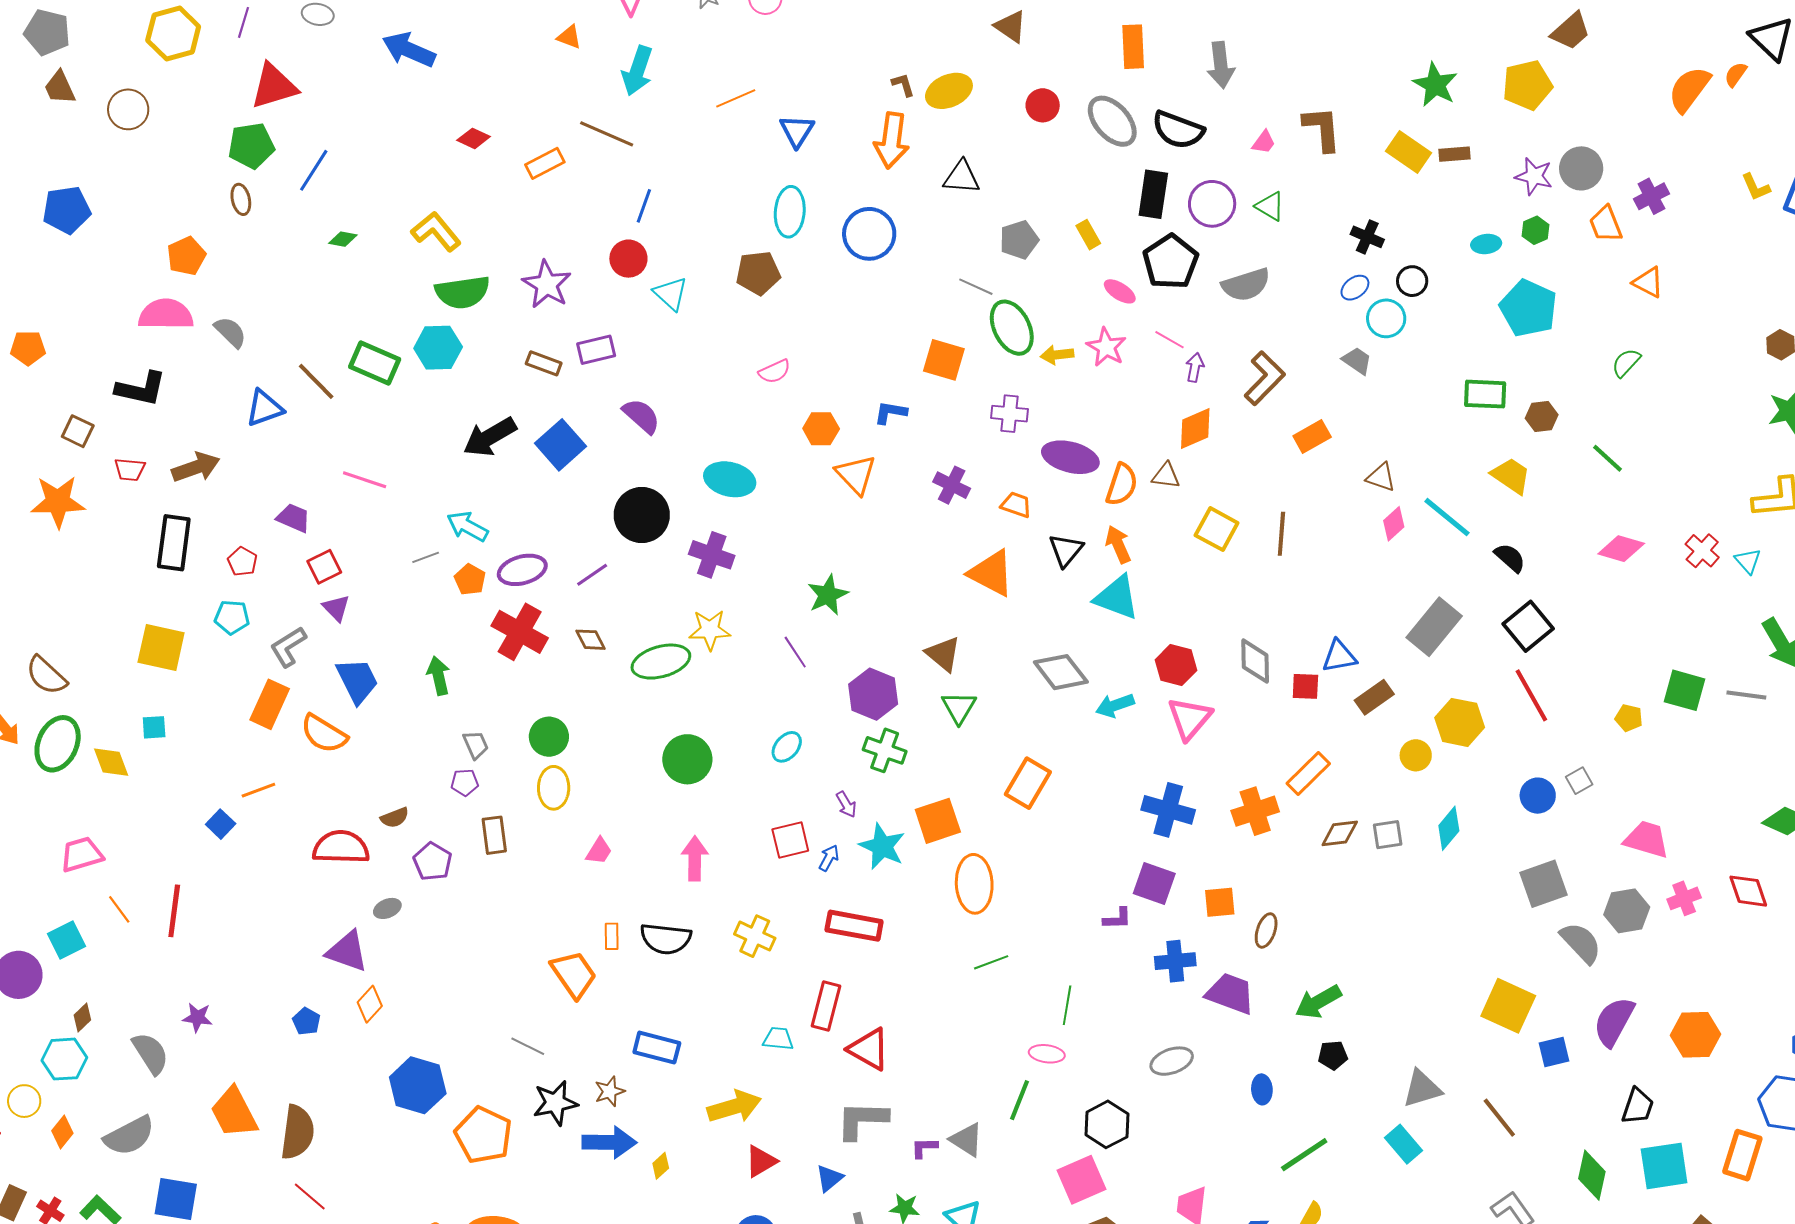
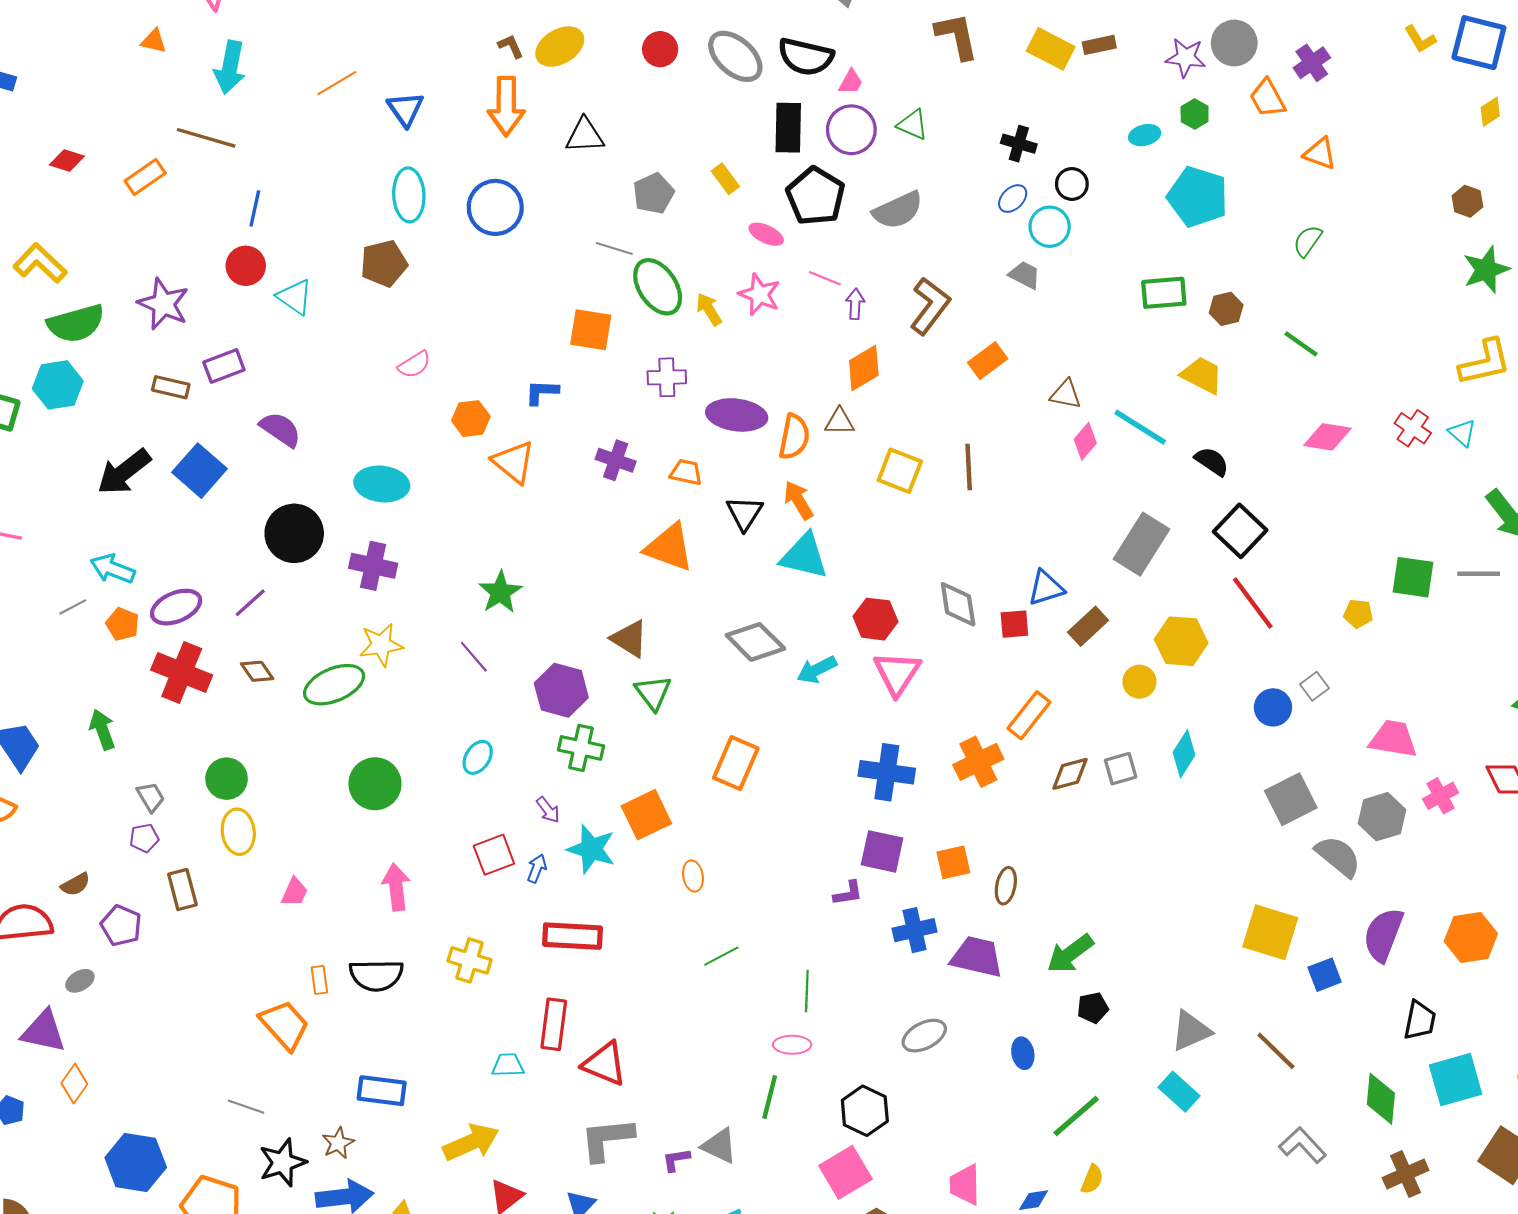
pink trapezoid: (1264, 142) -> (851, 82), moved
yellow arrow: (1057, 355) -> (709, 309), turned 72
orange ellipse: (974, 884) -> (693, 876), size x0.5

